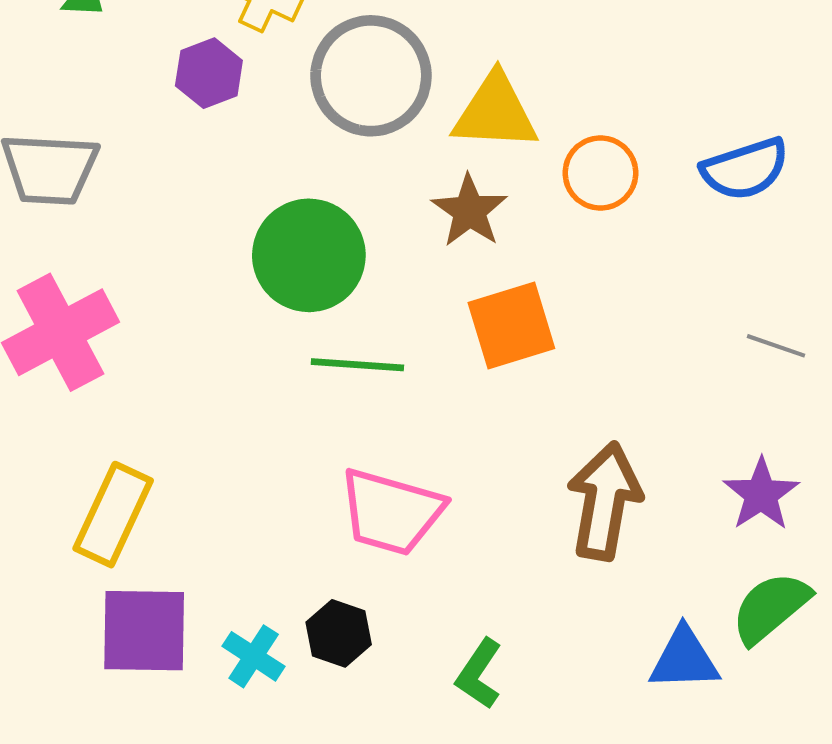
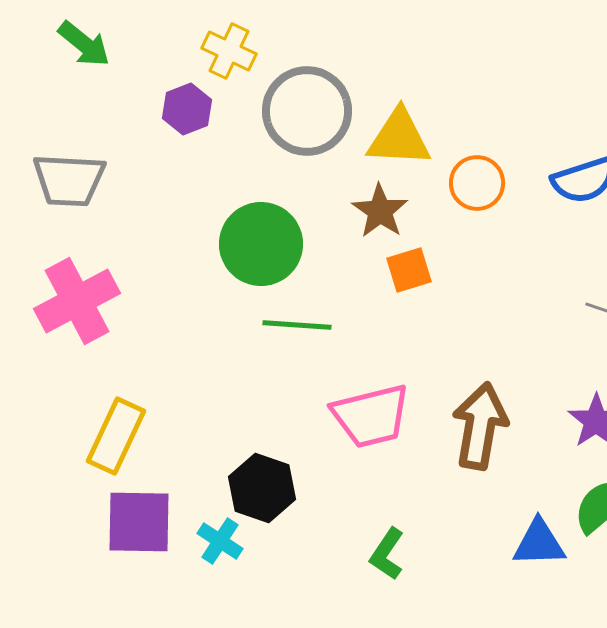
orange square: (511, 326) -> (409, 270), moved, size x0.7
pink trapezoid: (391, 512) -> (371, 416), moved, turned -30
black hexagon: (339, 633) -> (262, 488), moved, size x1.4

